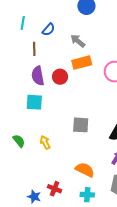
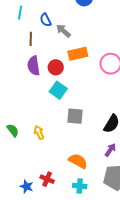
blue semicircle: (49, 30) -> (46, 20), turned 112
gray arrow: (78, 41) -> (63, 31), moved
cyan square: (34, 102) -> (58, 90), moved, turned 30

